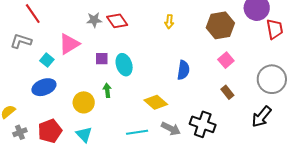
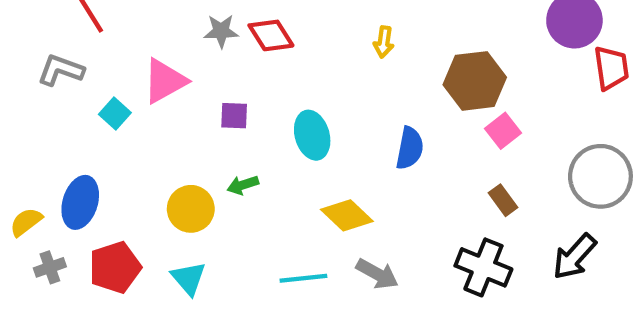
brown hexagon: (220, 25) -> (475, 81), moved
cyan ellipse: (124, 65) -> (312, 135), moved
blue ellipse: (44, 87) -> (80, 202), moved, turned -55
green arrow: (107, 90) -> (243, 185), turned -104
black cross: (203, 124) -> (483, 267), moved

